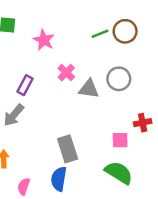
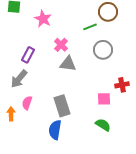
green line: (100, 34) -> (90, 27), moved
gray triangle: (89, 89) -> (68, 64), moved
green semicircle: (119, 173) -> (103, 125), size x0.7
pink semicircle: (24, 186) -> (27, 103), moved

